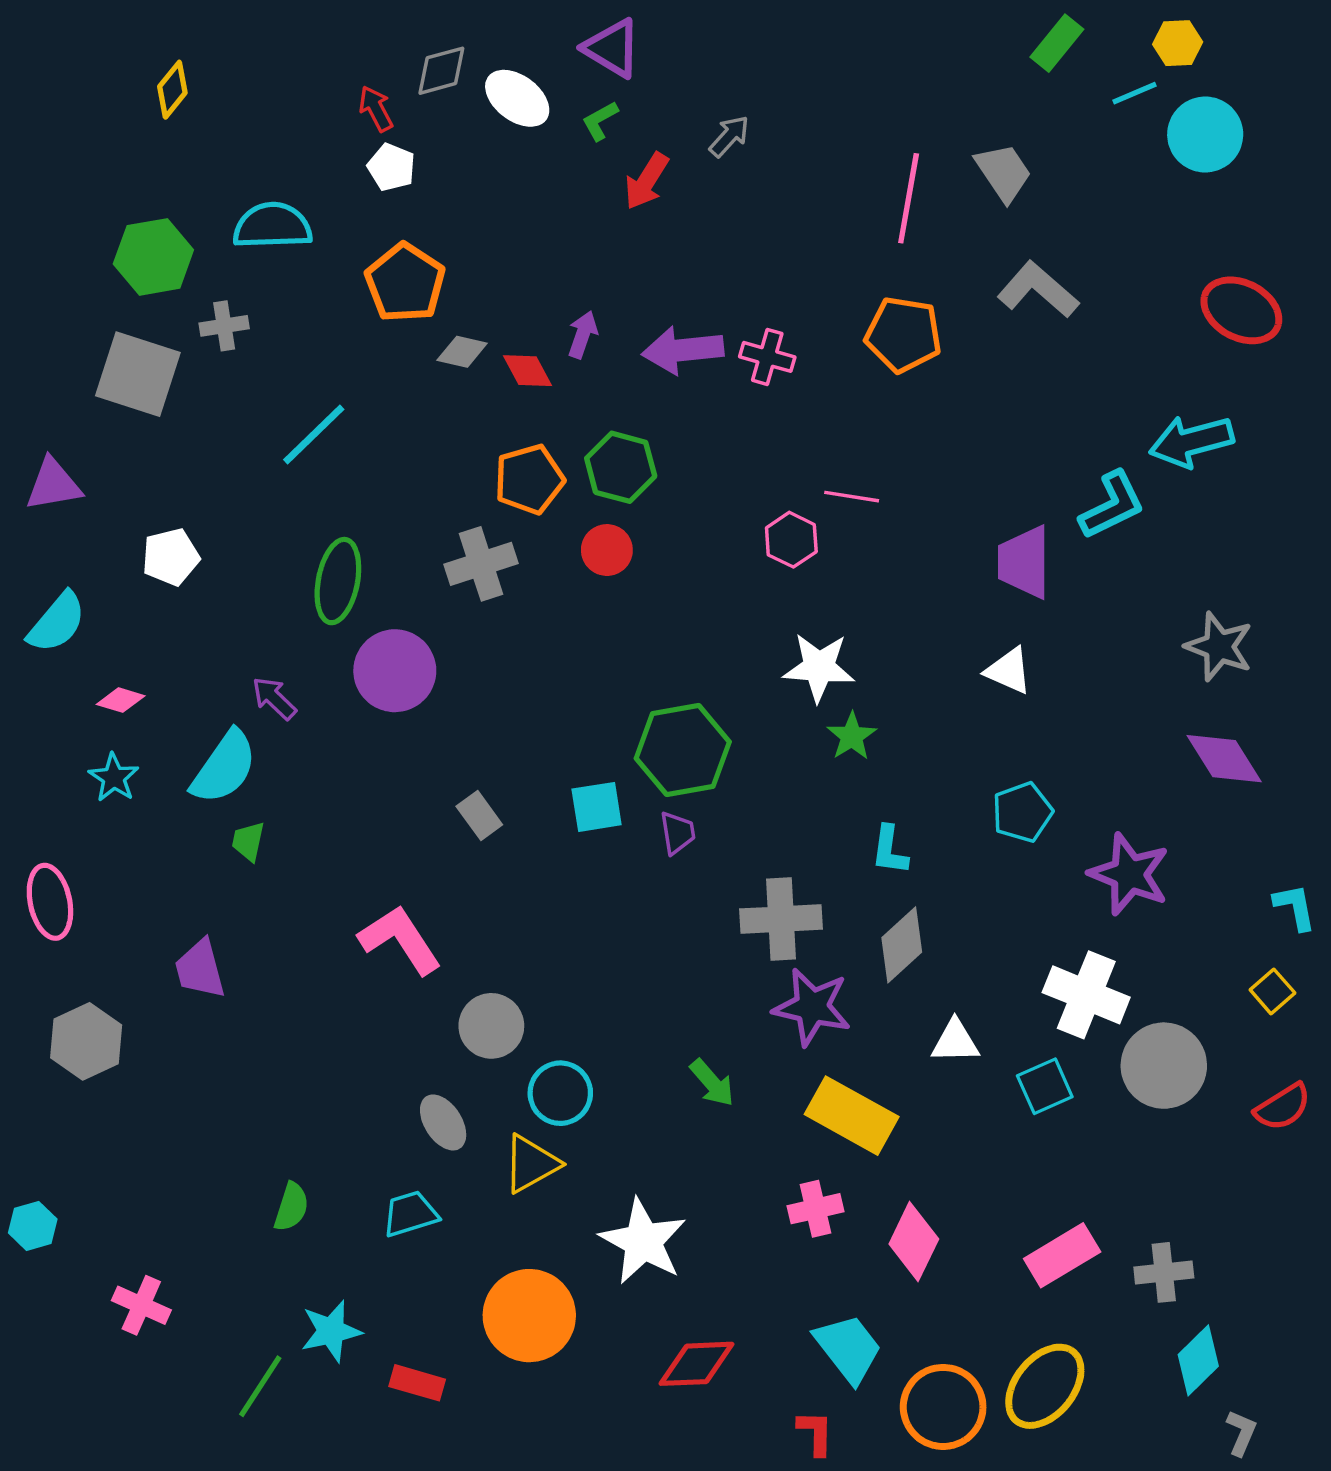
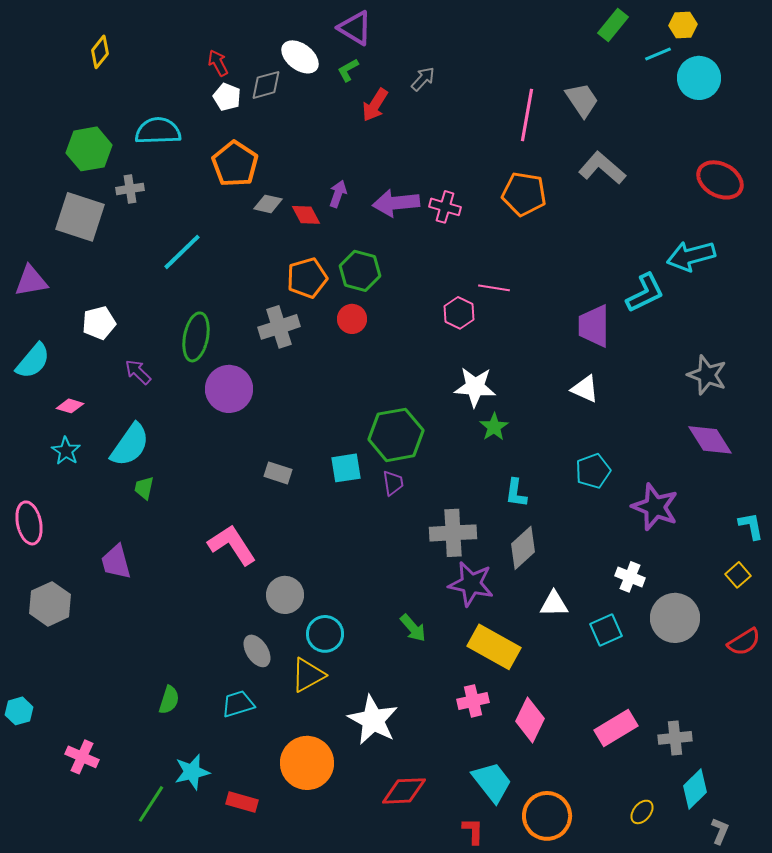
gray diamond: (441, 71) -> (266, 85), moved
purple arrow: (274, 698) -> (138, 372), moved
gray rectangle: (479, 816) -> (278, 473), turned -36
white cross: (1086, 995) -> (630, 577), size x0.6
yellow ellipse: (1045, 1386) -> (642, 812), moved, size x0.5

